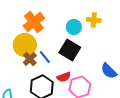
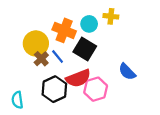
orange cross: (34, 22) -> (64, 30), moved, turned -30
red semicircle: (64, 77) -> (78, 78), size x1.6

